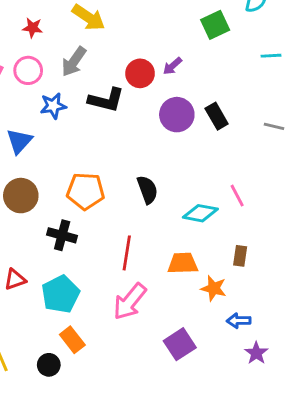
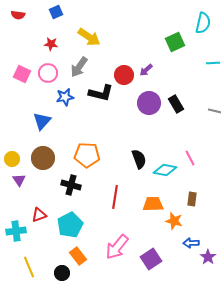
black semicircle: (147, 190) -> (139, 159), moved
pink arrow: (130, 302) -> (117, 247), moved
purple star: (256, 353) -> (208, 257), moved

